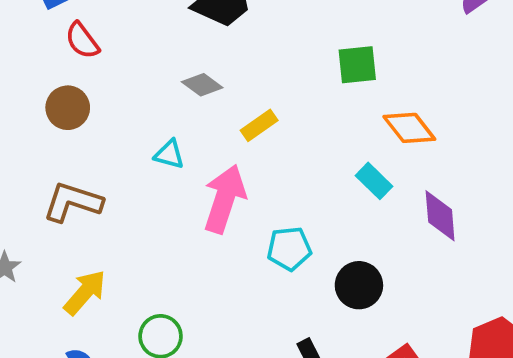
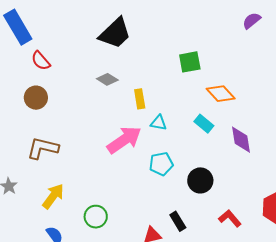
yellow rectangle: (259, 125) -> (140, 99), turned -60
cyan triangle: (169, 154) -> (159, 123), moved
pink arrow: (225, 199) -> (124, 140), turned 42

